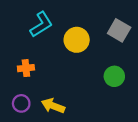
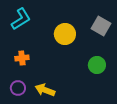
cyan L-shape: (41, 24) -> (21, 19), moved

